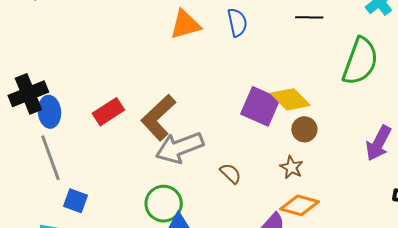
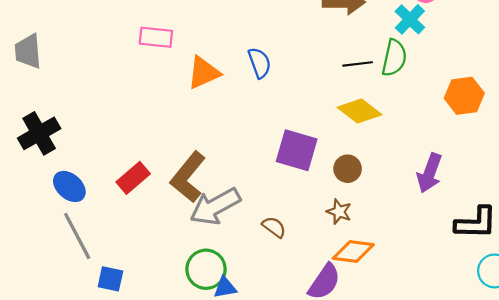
black line: (309, 17) -> (358, 64), moved
green semicircle: (360, 61) -> (394, 58), moved, size x0.7
black cross: (28, 94) -> (39, 133), moved
yellow diamond: (290, 99) -> (360, 111), moved
blue ellipse: (49, 112) -> (69, 186), turned -36

